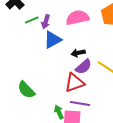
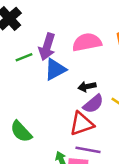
green line: (32, 20) -> (24, 57), moved
purple arrow: (46, 22) -> (47, 47), size x1.5

